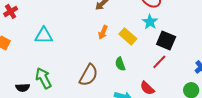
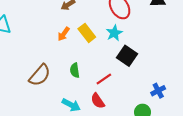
yellow rectangle: (128, 36) -> (87, 33), moved
red line: (159, 62) -> (104, 79), moved

